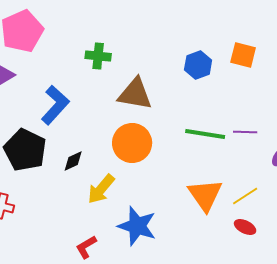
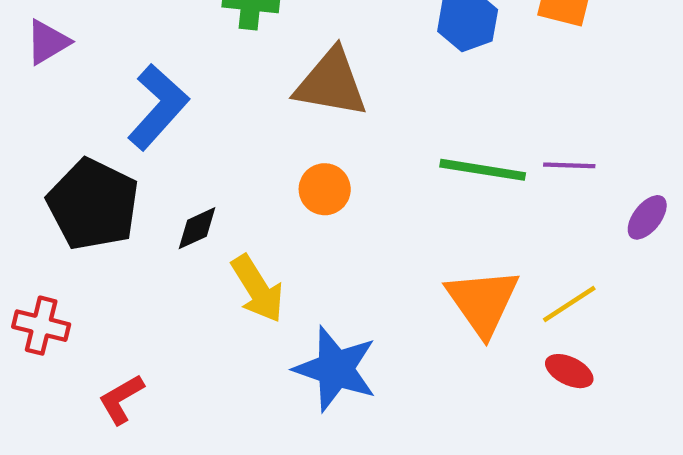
orange circle: (132, 143) -> (325, 189), size x0.6
yellow arrow: (101, 189) -> (258, 289), turned -72
red L-shape: (86, 247) -> (121, 399), moved

